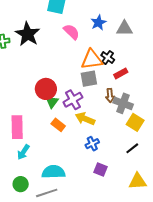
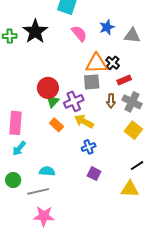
gray cross: (123, 103) -> (132, 102), moved
black line: (132, 148) -> (137, 166), moved
cyan semicircle: (53, 172) -> (47, 171), size x0.7

